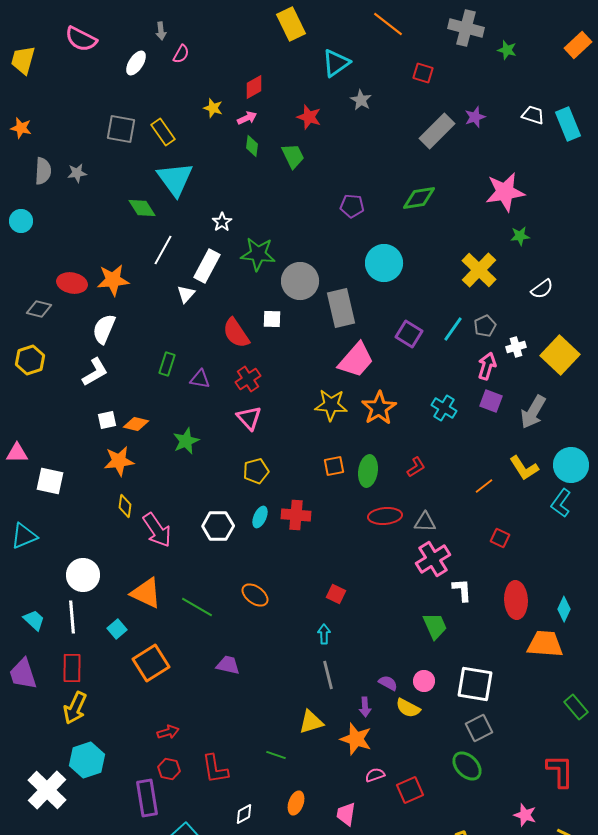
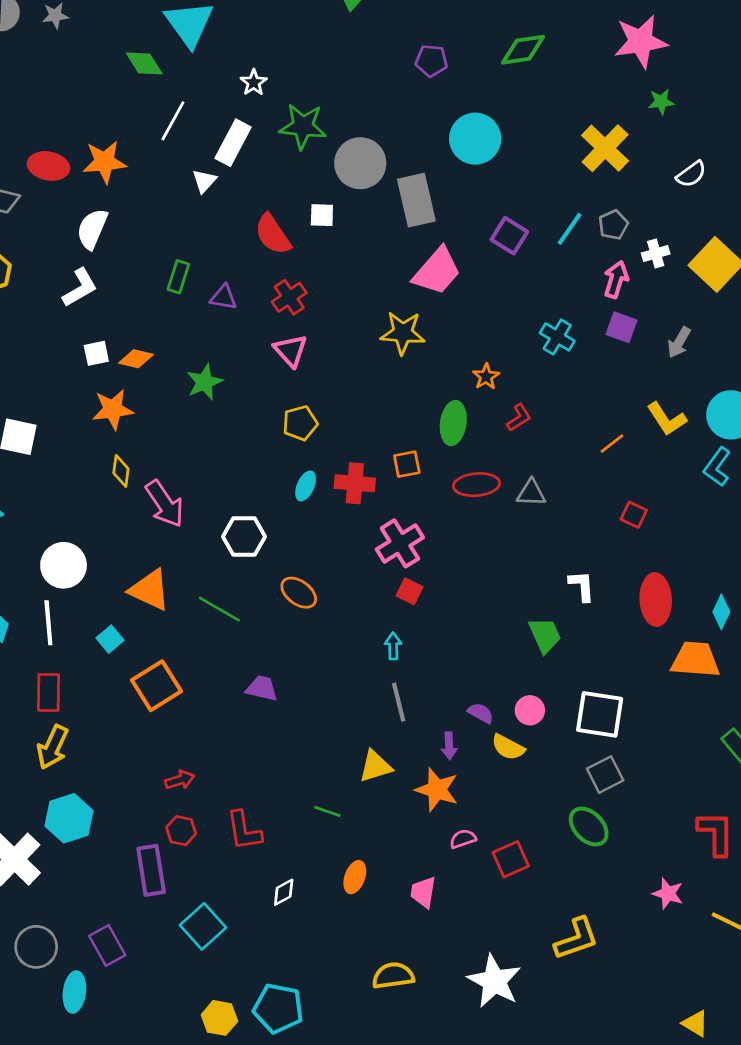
orange star: (379, 408) -> (486, 377), moved, size x0.6
gray arrow: (533, 412) -> (679, 342), size x0.7
orange square: (334, 466) -> (407, 464), moved
white hexagon: (218, 526) -> (244, 537), moved
pink cross: (433, 559) -> (400, 543), moved

